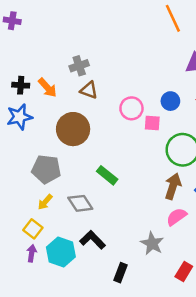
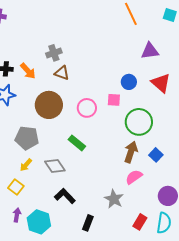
pink circle: (131, 108) -> (87, 108), moved
cyan hexagon: (61, 252) -> (39, 222), moved
purple arrow: (32, 253) -> (17, 215), moved

